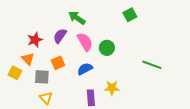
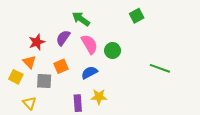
yellow star: (112, 88) -> (99, 97), moved
yellow triangle: (46, 98) -> (29, 103), moved
purple rectangle: (91, 98) -> (78, 103), moved

